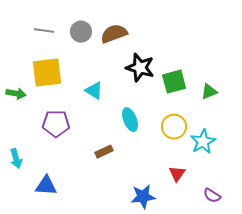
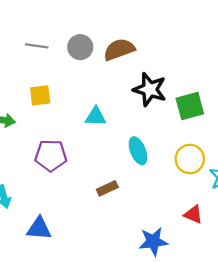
yellow square: (47, 73) -> (40, 95), size x0.6
cyan triangle: (94, 91) -> (96, 117), turned -30
red triangle: (177, 174) -> (193, 214), turned -42

